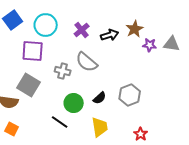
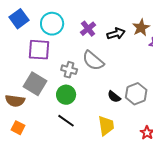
black semicircle: (100, 98) -> (114, 97), moved, turned 80
green circle: (74, 103) -> (66, 95), moved

